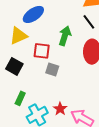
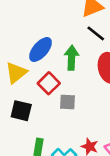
blue ellipse: (33, 14) -> (41, 49), moved
red square: (42, 51) -> (49, 83), turned -36

